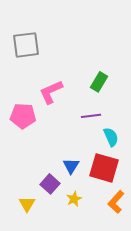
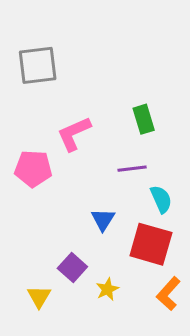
green rectangle: (99, 82) -> (144, 119), turned -48
blue triangle: (71, 166) -> (103, 220), moved

